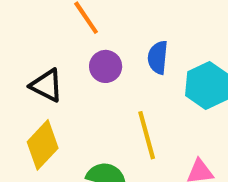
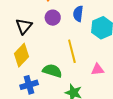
black triangle: (47, 85) -> (24, 26), turned 42

